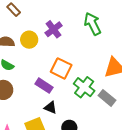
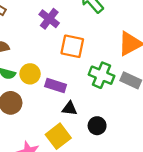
yellow circle: (29, 40) -> (30, 74), moved
orange square: (61, 68) -> (72, 46), moved

